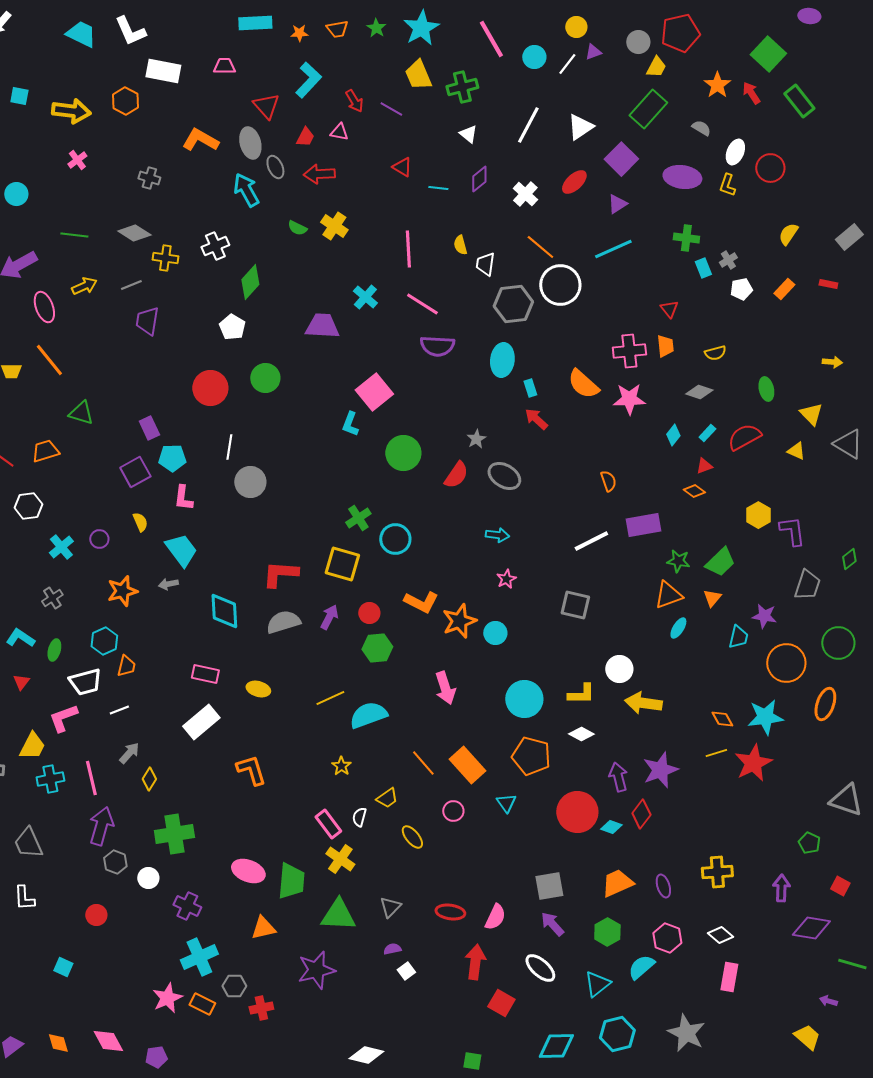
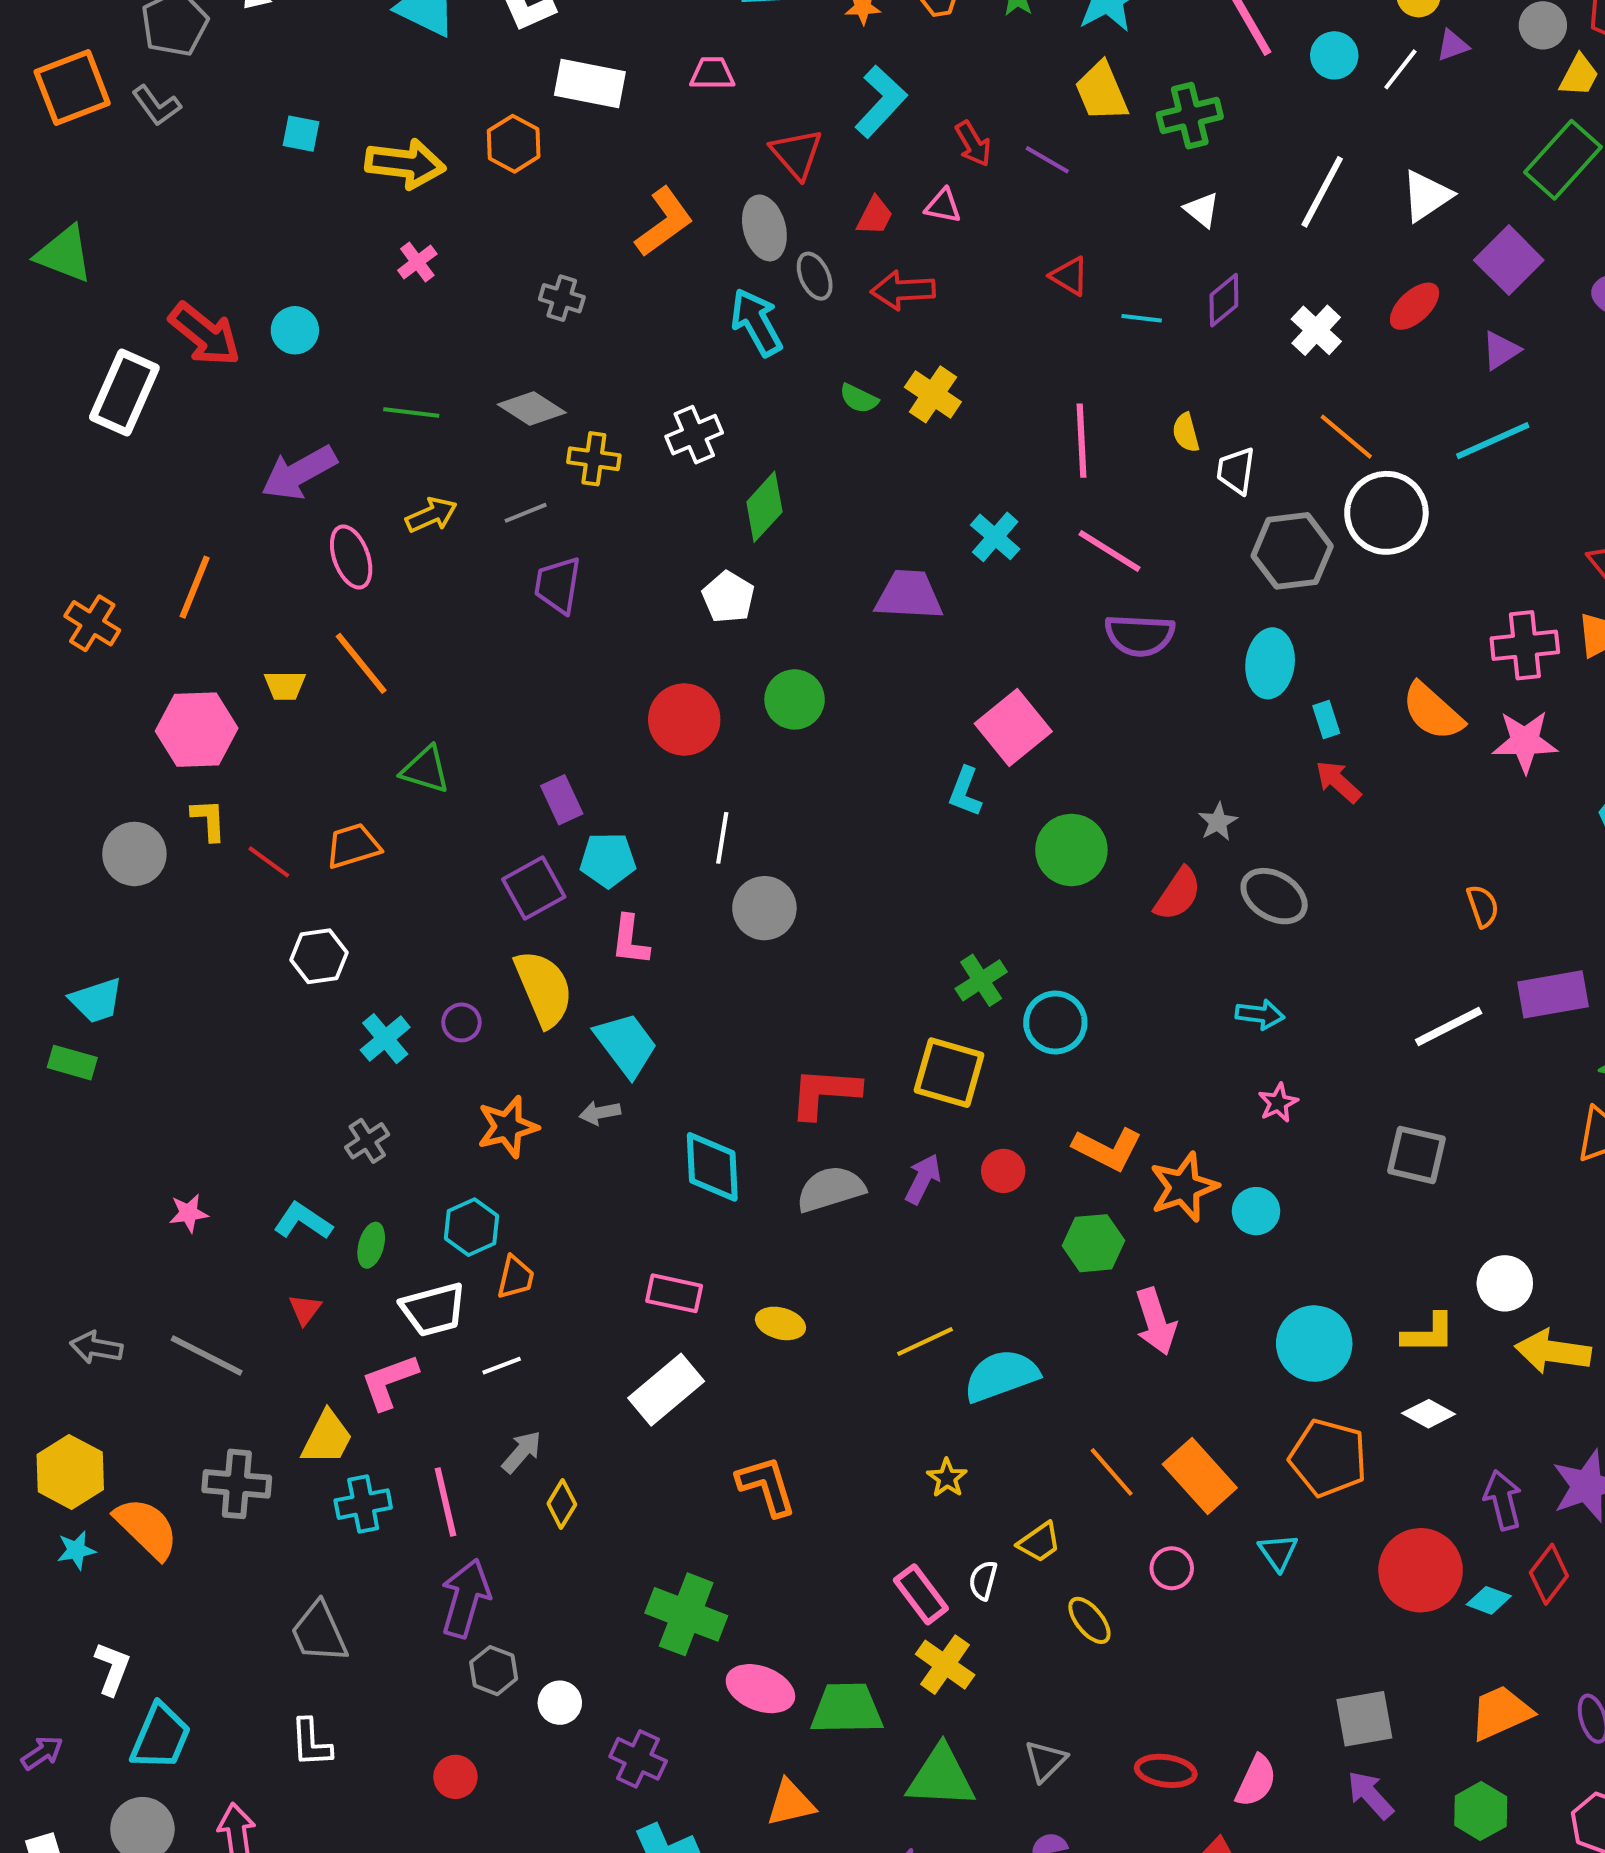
orange L-shape: (200, 140) -> (664, 222), turned 114
yellow semicircle: (140, 522) -> (544, 988), size x2.0
green hexagon: (377, 648) -> (1093, 1243), moved
green cross: (174, 834) -> (686, 1614), moved, turned 30
green trapezoid: (291, 881) -> (847, 1709), turned -96

